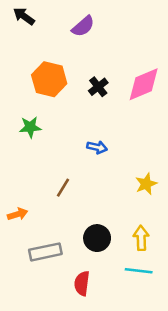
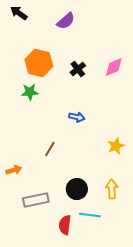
pink diamond: (144, 84) -> (114, 67), size x0.7
green star: (30, 127) -> (30, 92), moved
cyan line: (139, 271) -> (90, 215), moved

